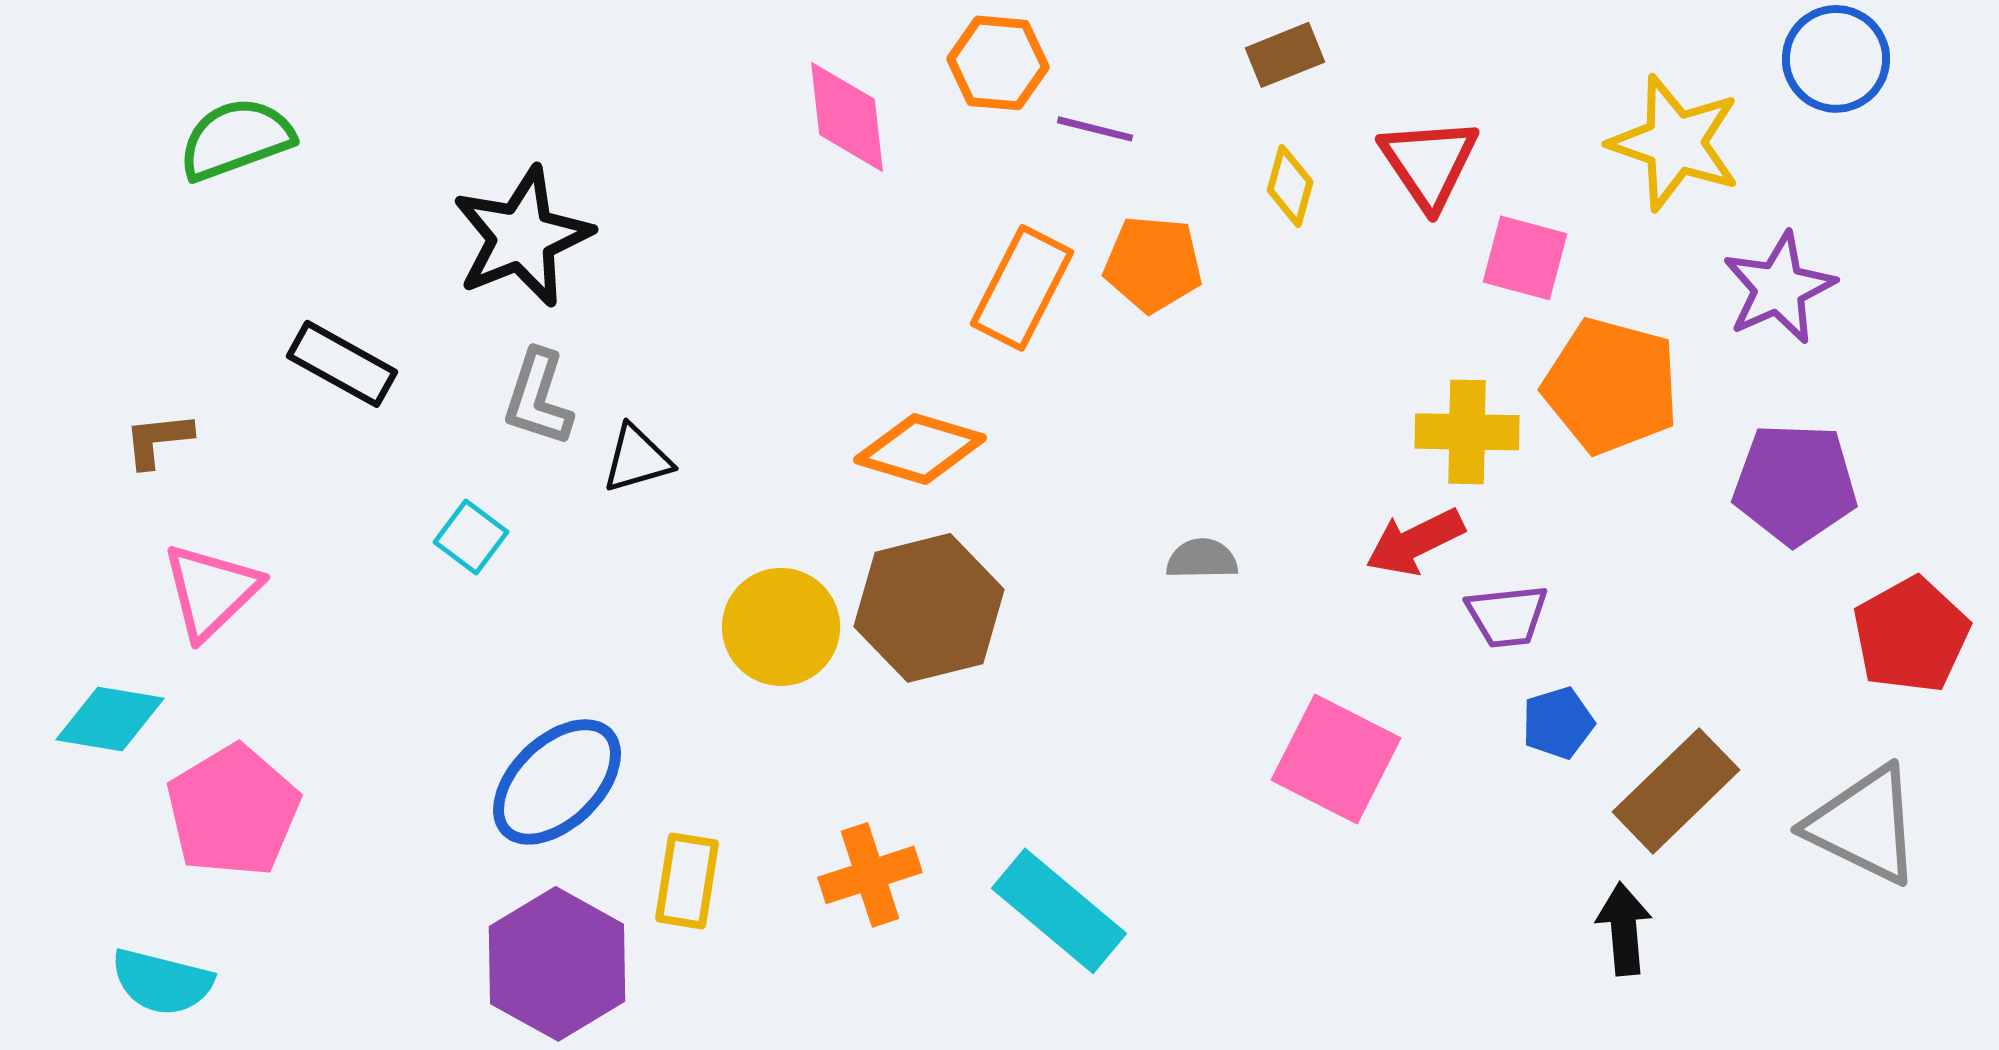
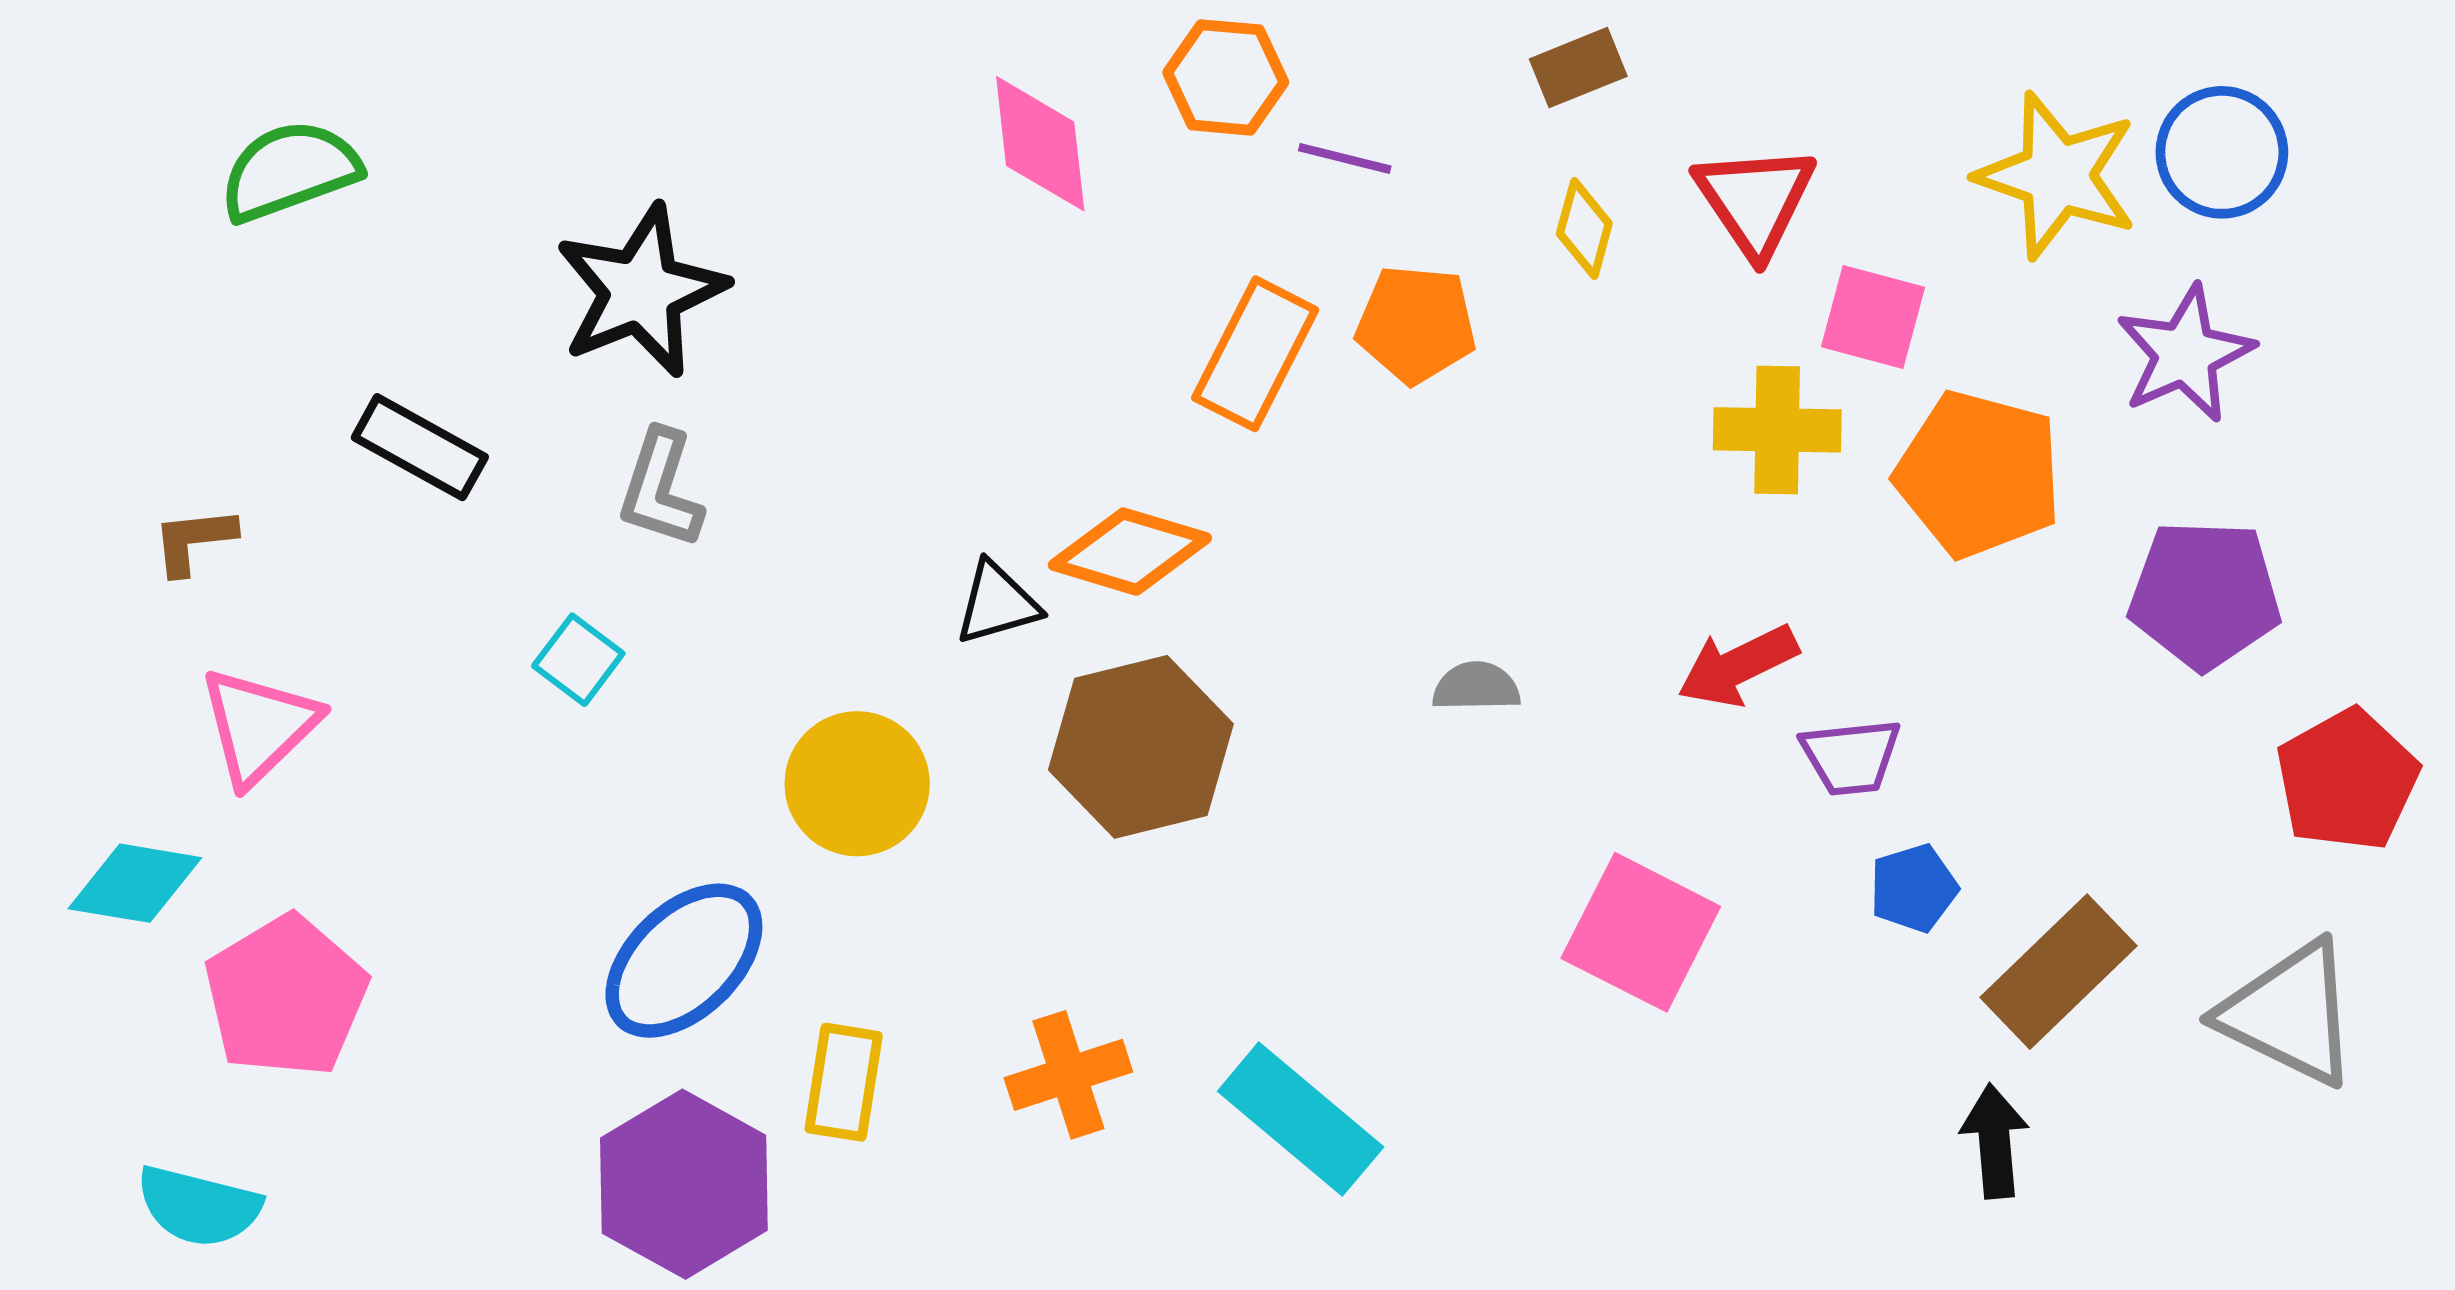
blue circle: (1836, 59) -> (2222, 152), moved
yellow cross: (1467, 432) -> (1777, 430), moved
black triangle: (637, 459) -> (997, 603), moved
yellow circle: (781, 627) -> (857, 784), moved

